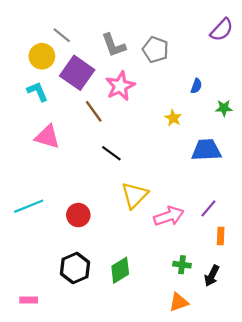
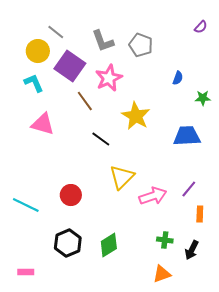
purple semicircle: (222, 30) -> (201, 27), size x0.6
yellow star: (173, 118) -> (136, 116), moved, size x1.8
cyan line: (29, 206) -> (26, 205), moved, turned 48

